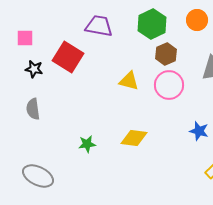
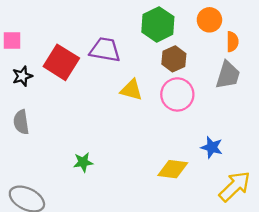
purple trapezoid: (99, 26) -> (105, 50), moved
black star: (34, 69) -> (22, 76), turned -30
yellow diamond: (134, 138) -> (173, 169), moved

